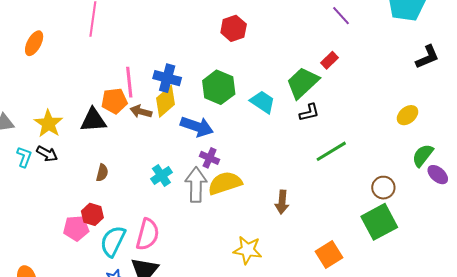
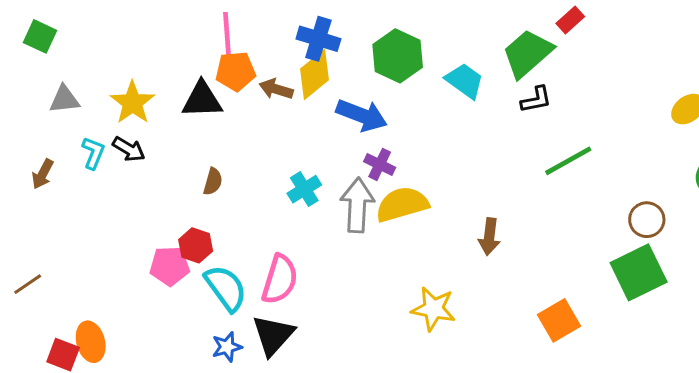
pink line: (129, 82) -> (227, 36), moved
cyan semicircle: (113, 241) -> (226, 288), turned 116

